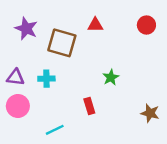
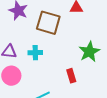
green star: (111, 77) -> (89, 52), size x1.5

